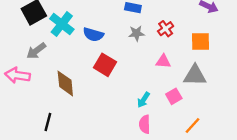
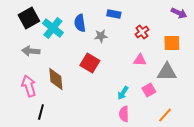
gray star: (136, 33) -> (101, 36), moved
blue semicircle: (93, 35) -> (80, 23), moved, turned 66
gray arrow: (36, 51) -> (31, 51), turned 42
pink arrow: (17, 75) -> (29, 86), moved, turned 65

